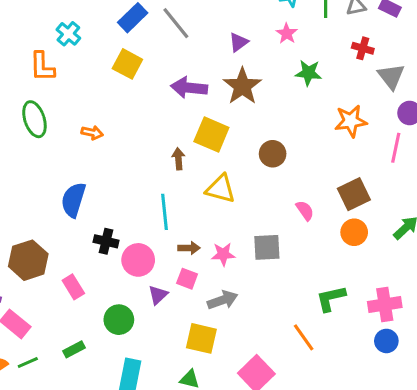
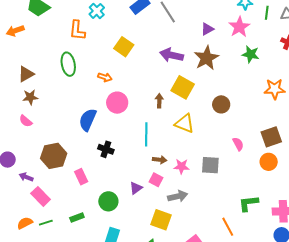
pink star: (287, 33) -> (239, 27), size x1.5
yellow square: (127, 64) -> (124, 47), moved
pink circle: (138, 260) -> (117, 103), moved

